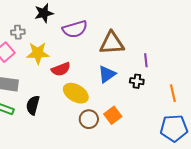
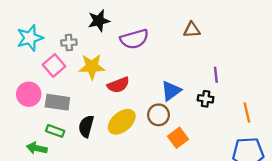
brown triangle: (112, 43) -> (192, 30), moved, size x0.6
yellow ellipse: (76, 93) -> (122, 122), moved, turned -70
brown circle: (89, 119) -> (159, 115), moved

